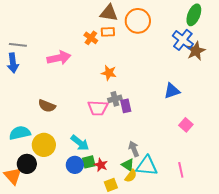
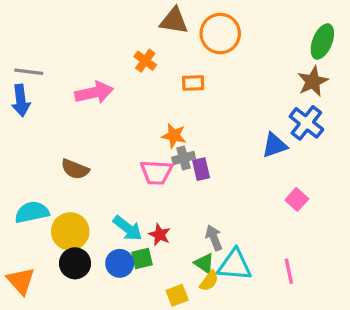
green ellipse: (194, 15) -> (322, 41), moved
orange rectangle: (108, 32) -> (193, 83), moved
blue cross: (183, 40) -> (306, 123), moved
orange star: (109, 73) -> (174, 136), moved
black circle: (27, 164) -> (75, 263), moved
red star: (101, 165) -> (160, 235), moved

